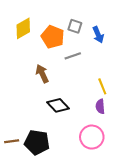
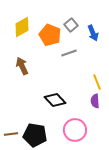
gray square: (75, 26) -> (71, 25), turned 32
brown arrow: (42, 74) -> (22, 66), moved
pink circle: (92, 137) -> (75, 130), moved

